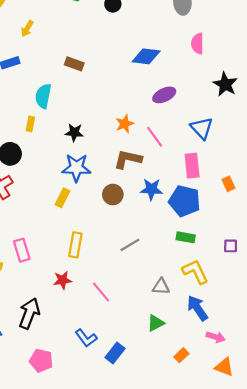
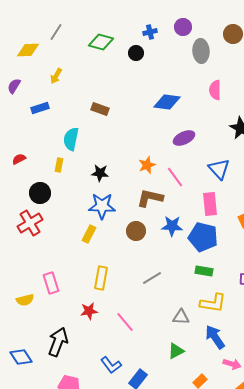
yellow L-shape: (195, 272) -> (213, 303), turned 124

